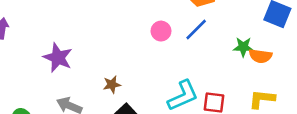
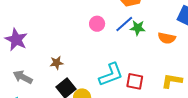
green star: (243, 47) -> (138, 28), moved
orange semicircle: (260, 56) -> (167, 38), moved

